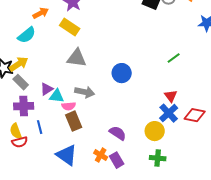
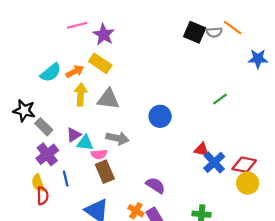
orange arrow: (41, 13) -> (75, 71), moved
yellow arrow: (19, 64) -> (81, 94), moved, turned -54
red triangle: (171, 96) -> (202, 150), moved, turned -40
purple cross: (24, 106) -> (47, 154), turned -36
yellow circle: (155, 131) -> (248, 183), moved
red semicircle: (20, 142) -> (43, 196), turned -77

